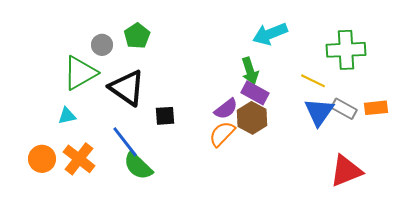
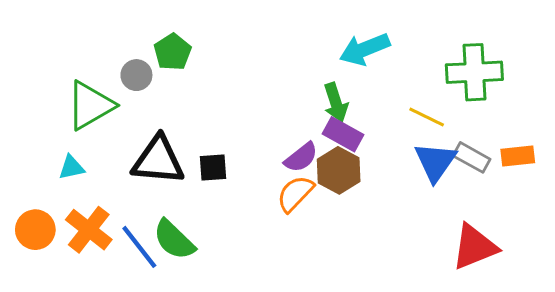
gray circle: (102, 45) -> (136, 75), moved
black triangle: (127, 88) -> (158, 160), moved, turned -30
blue line: (125, 142) -> (139, 247), moved

